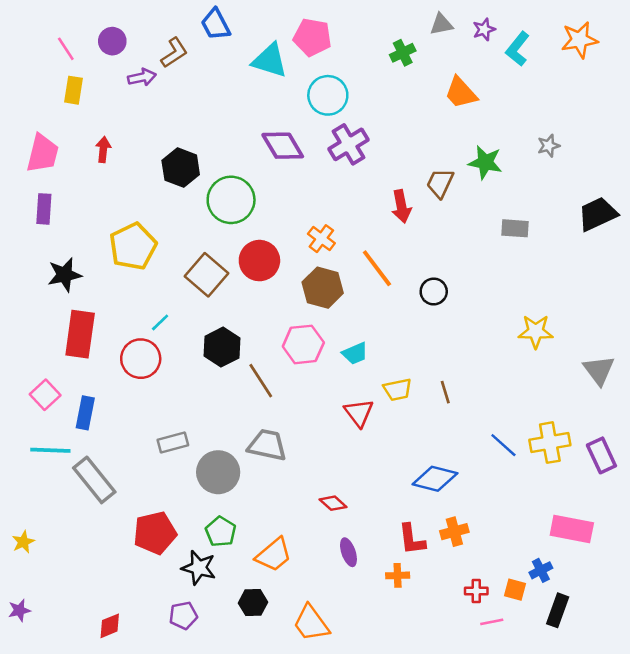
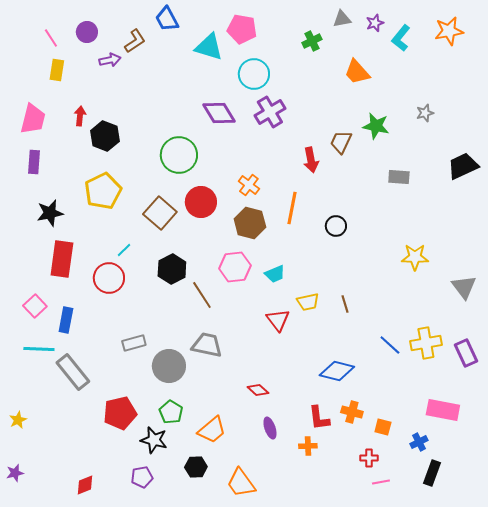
black hexagon: (181, 168) -> (105, 136), moved
orange line: (377, 268) -> (292, 208), turned 48
orange cross: (454, 532) -> (352, 412), turned 30
orange square: (515, 590) -> (383, 427), moved

